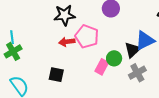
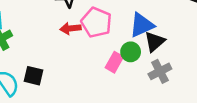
blue triangle: (145, 40) -> (142, 25), moved
black square: (56, 75) -> (33, 76), moved

